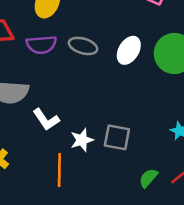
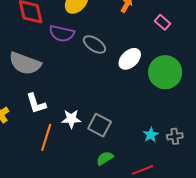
white L-shape: (46, 120) -> (36, 103), moved
green semicircle: (148, 178) -> (105, 158), moved

